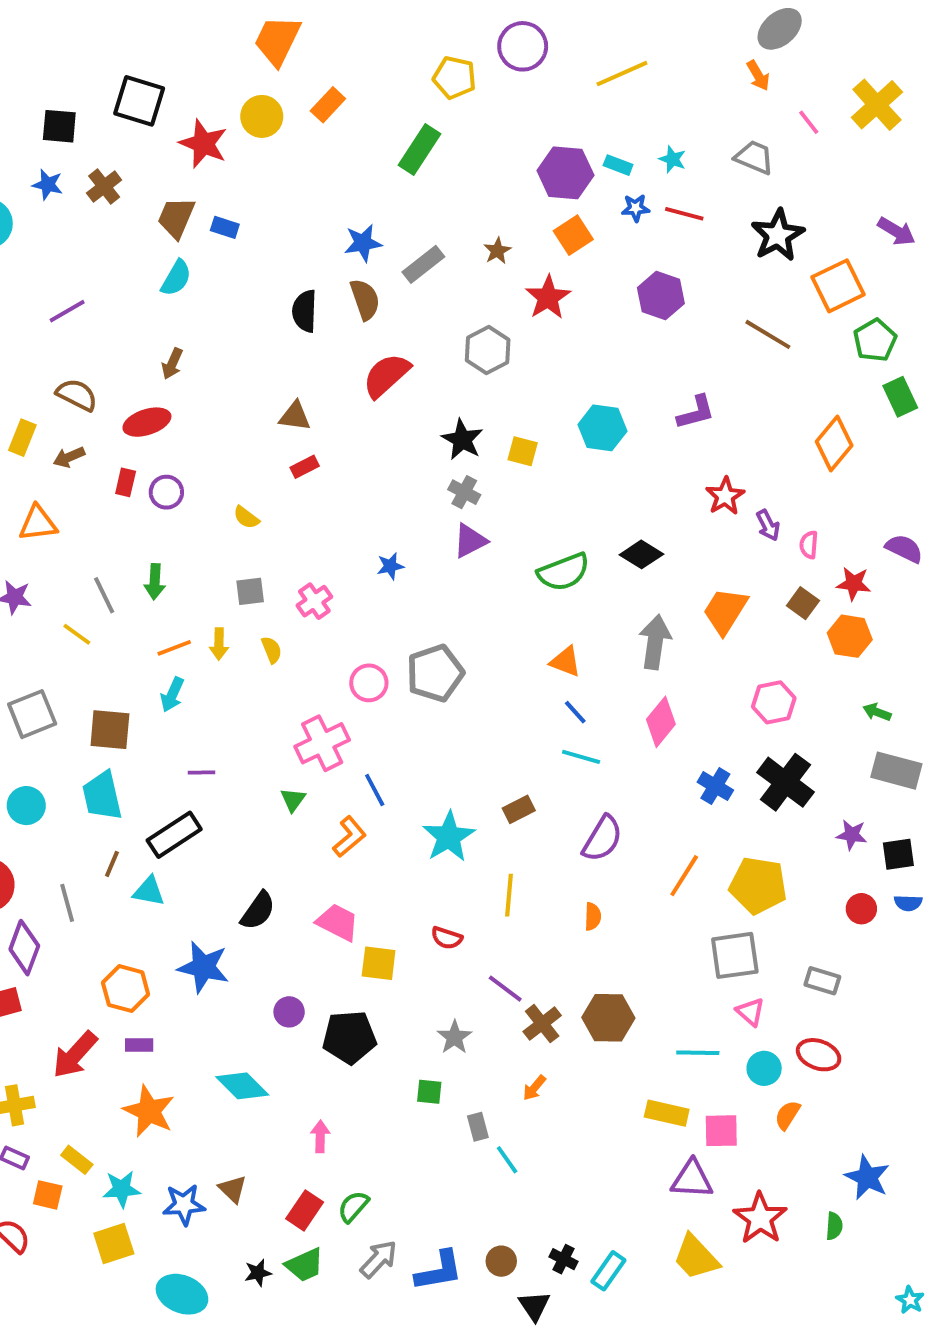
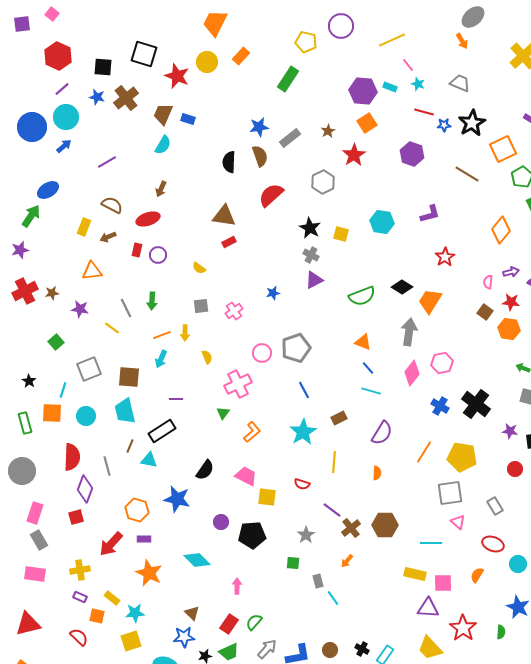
pink line: (809, 122) -> (408, 65), moved
brown cross: (104, 187) -> (126, 98), size x1.4
blue star: (636, 208) -> (444, 125), moved
brown triangle: (295, 416) -> (224, 216), size x1.4
purple arrow: (768, 525) -> (511, 272), moved, turned -77
orange trapezoid: (725, 611) -> (430, 301), moved
yellow semicircle: (272, 650) -> (207, 357), moved
pink hexagon: (774, 702) -> (442, 363), moved
blue line: (375, 790) -> (304, 390), moved
gray rectangle: (822, 981) -> (495, 506), turned 42
cyan circle: (764, 1068) -> (518, 564), moved
blue star: (184, 1205) -> (184, 637), moved

